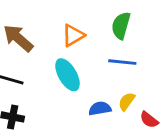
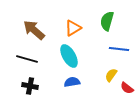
blue line: (122, 62) -> (119, 49), moved
blue semicircle: (100, 109) -> (72, 82), moved

